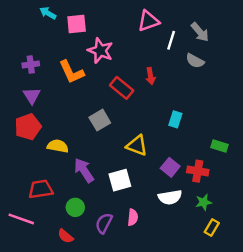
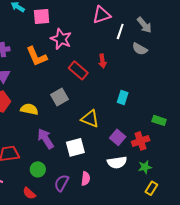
yellow semicircle: (58, 146) -> (29, 109), moved
red cross: (198, 171) -> (141, 141), turned -30

